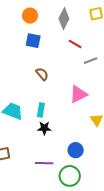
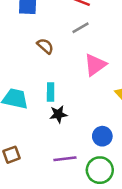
gray line: (91, 61) -> (80, 28), moved

